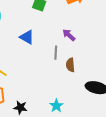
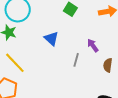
brown semicircle: (70, 65) -> (108, 65), moved

